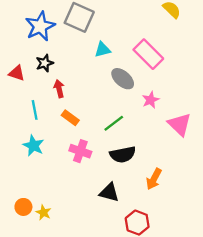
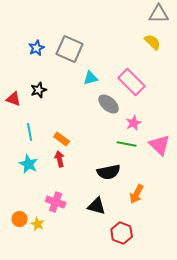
blue star: (40, 26) -> (37, 48), moved, size x0.6
red arrow: (59, 89) -> (60, 159), moved
green line: (114, 123) -> (127, 144), moved, turned 48
pink cross: (80, 151) -> (56, 202), moved

